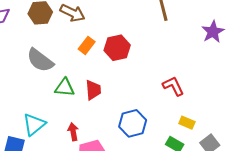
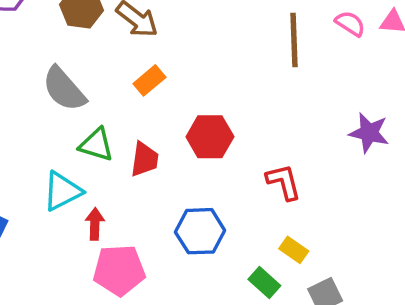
purple star: (213, 32) -> (369, 133), moved, turned 30
red hexagon: (117, 48) -> (210, 137), moved
cyan triangle: (34, 125) -> (62, 191), moved

